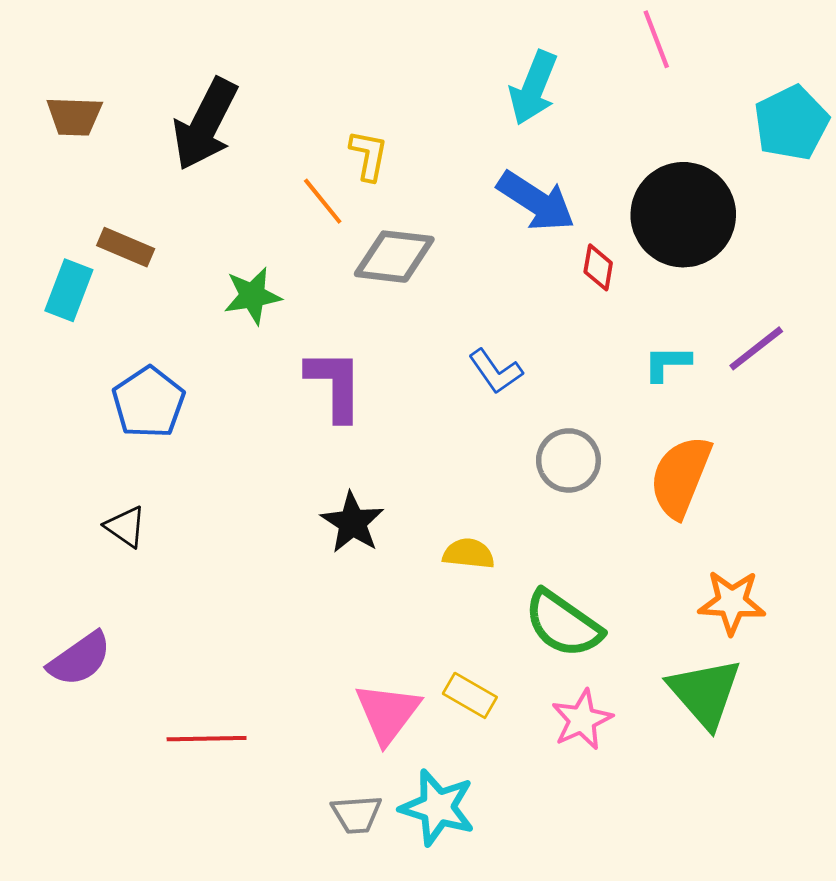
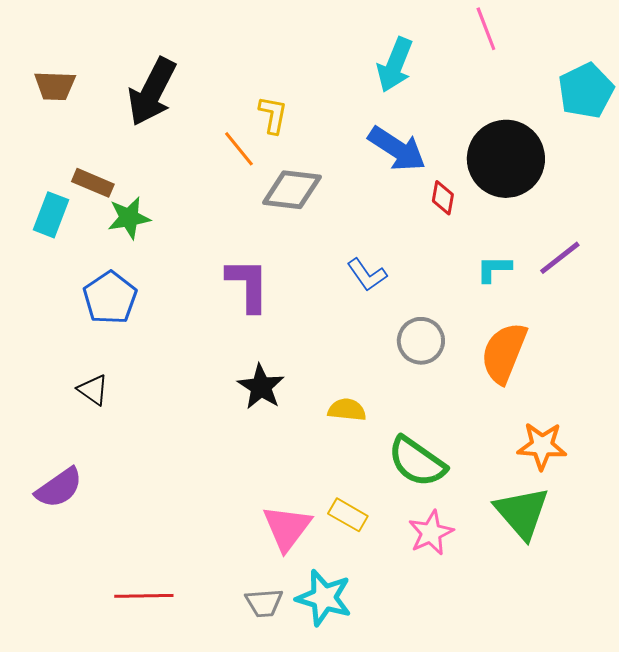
green star: (253, 296) -> (129, 218), moved
red line: (207, 739) -> (144, 596), moved

